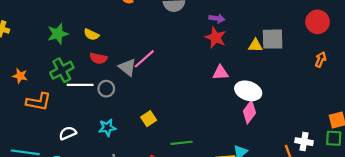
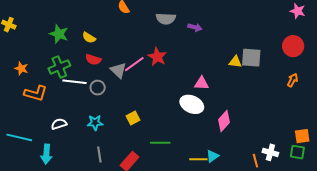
purple arrow: (217, 18) -> (195, 27), moved
green star: (58, 34) -> (59, 34), turned 30
red star: (216, 38) -> (157, 57), moved
white ellipse: (248, 91) -> (192, 104), moved

